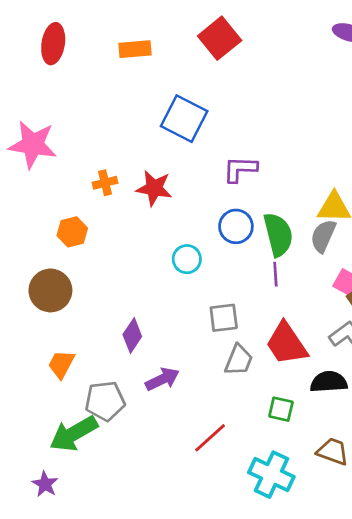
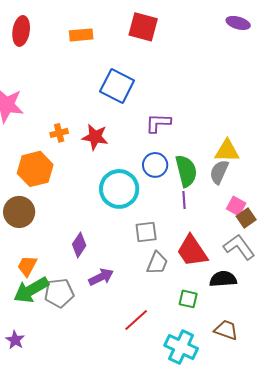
red square: (220, 38) -> (143, 27), turned -36
orange hexagon: (72, 232) -> (35, 169), size x1.6
cyan circle: (187, 259) -> (119, 189), size x1.8
green arrow: (74, 434) -> (31, 290), moved
purple star: (45, 484) -> (15, 340), moved

